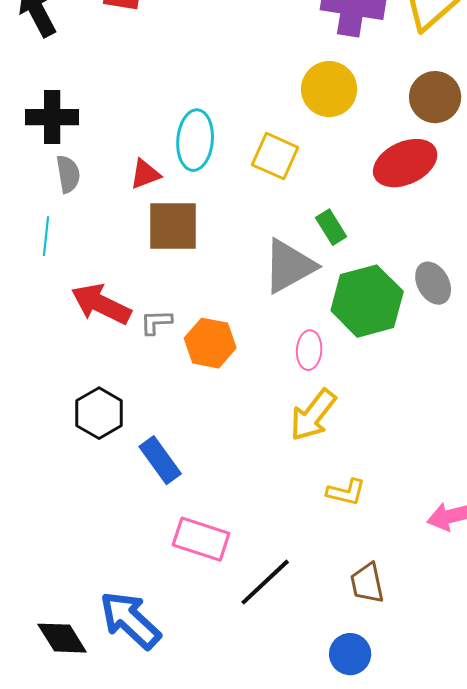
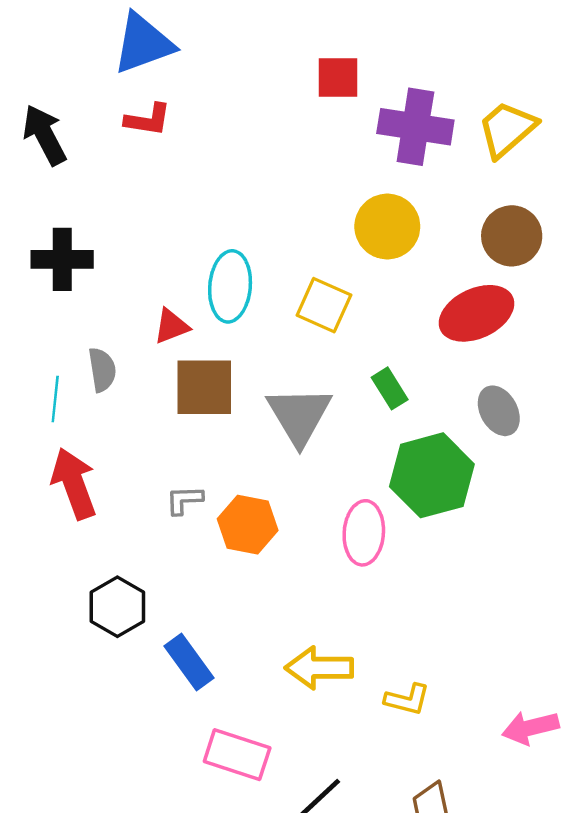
gray semicircle: (68, 174) -> (102, 370), moved
gray triangle: (289, 266) -> (299, 415), moved, turned -32
gray ellipse: (433, 283) -> (499, 411), moved
red arrow: (101, 304) -> (74, 484), moved, turned 44
pink ellipse: (309, 350) -> (364, 533), size x1.4
yellow arrow: (313, 415) -> (319, 668), moved, turned 52

